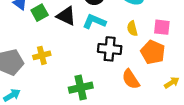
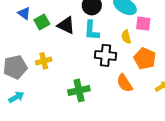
cyan L-shape: (94, 22) -> (92, 30), turned -110
pink square: (162, 27) -> (143, 24), moved

